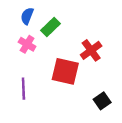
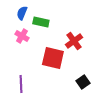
green rectangle: (50, 27) -> (41, 22), turned 56
purple line: (23, 89) -> (21, 84), moved

